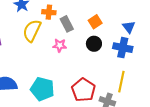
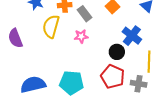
black circle: (94, 44) -> (117, 52), moved
blue cross: (123, 48) -> (132, 36), moved, turned 36

